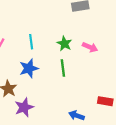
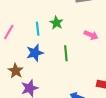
green star: (64, 44) -> (56, 23), moved

